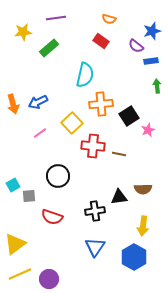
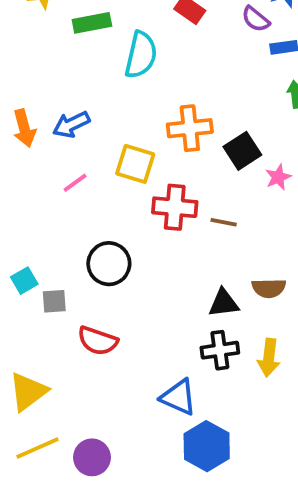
green rectangle: (49, 48) -> (92, 23), turned 30
cyan semicircle: (85, 75) -> (141, 55), moved
yellow square: (72, 123) -> (135, 164), turned -30
black cross: (95, 211) -> (220, 350), moved
blue triangle: (95, 247) -> (178, 397), turned -40
blue hexagon: (134, 257) -> (207, 446), moved

